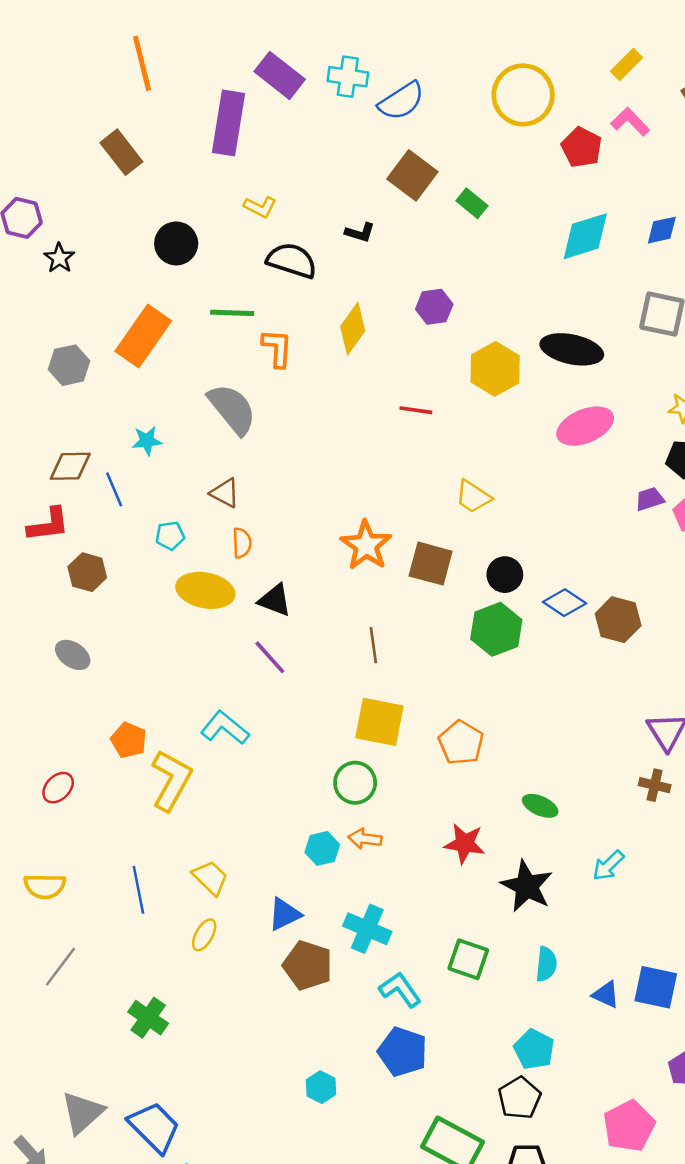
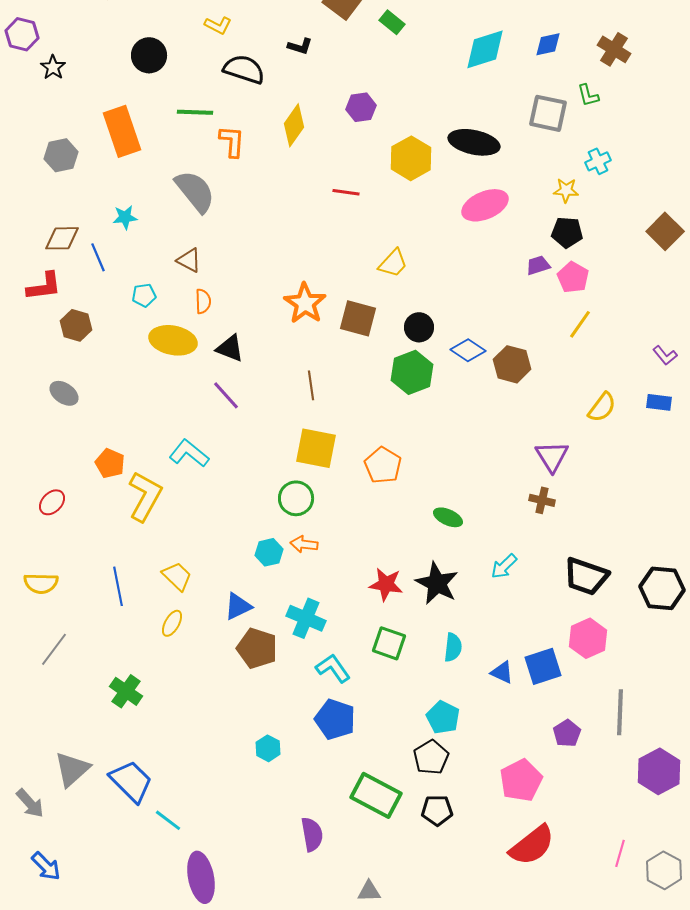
orange rectangle: (143, 336) -> (122, 131), turned -54
yellow trapezoid: (473, 497) -> (393, 263), turned -80
red star: (465, 844) -> (386, 584), moved
blue square: (656, 987) -> (543, 666), turned -30

